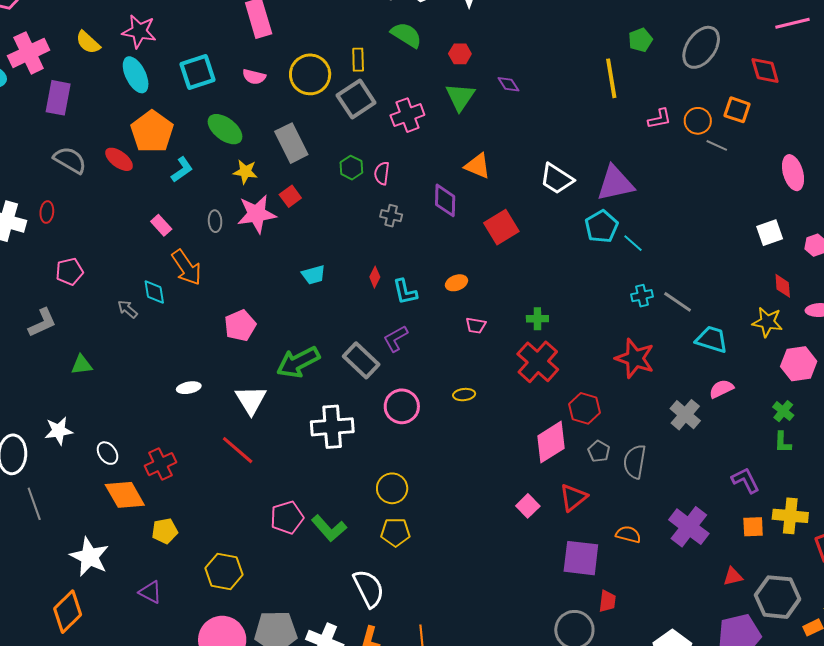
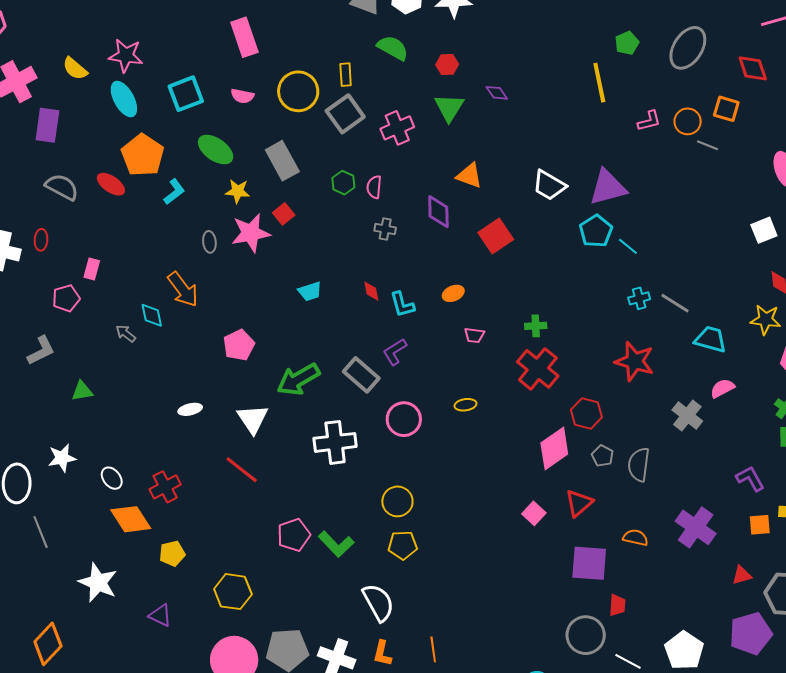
pink rectangle: (161, 225) -> (92, 269), moved, turned 60
red diamond: (375, 277) -> (371, 291), turned -35
orange diamond: (68, 612) -> (48, 644), moved

